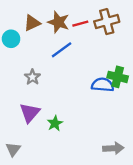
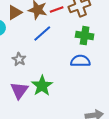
green cross: (118, 77) -> (85, 36), moved
green star: (55, 123) -> (42, 86), moved, size x1.5

